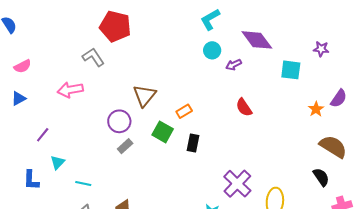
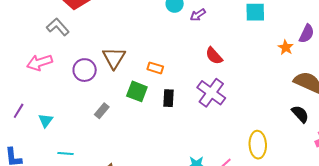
orange rectangle: (184, 111) -> (155, 68), turned 56
purple circle: (119, 121) -> (85, 70), moved
cyan triangle: (58, 162) -> (46, 120), moved
purple cross: (237, 184) -> (211, 93), moved

